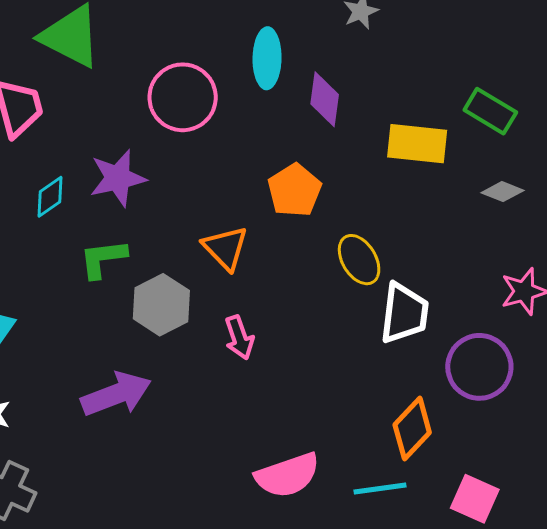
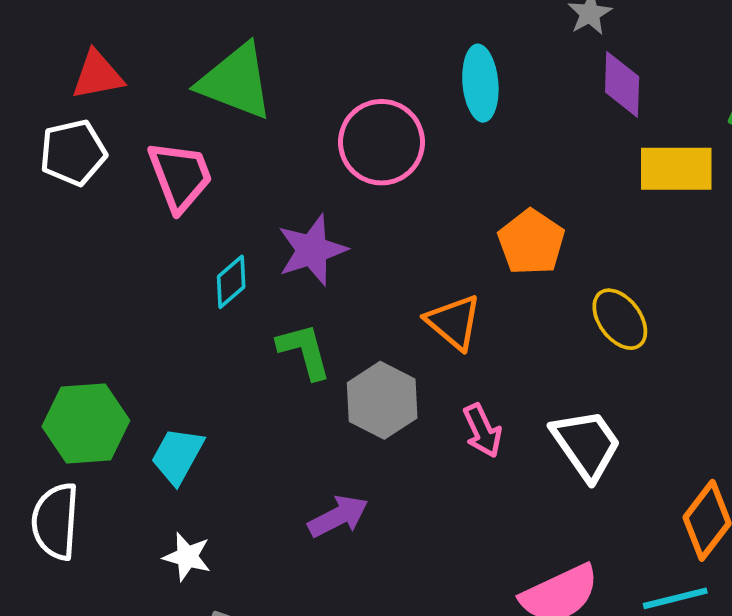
purple diamond: (325, 99) -> (622, 84), moved
green L-shape: (103, 259) -> (304, 351), turned 88
white trapezoid: (404, 313) -> (586, 444), moved, turned -36
purple arrow: (116, 394) -> (338, 516), size x0.7

